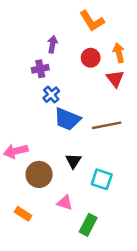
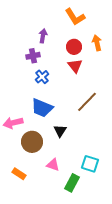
red triangle: (115, 79) -> (75, 66), moved
blue trapezoid: (67, 119) -> (42, 108), moved
brown line: (107, 125) -> (87, 102), turned -35
cyan square: (102, 179) -> (90, 164), moved

